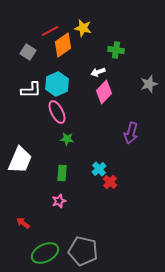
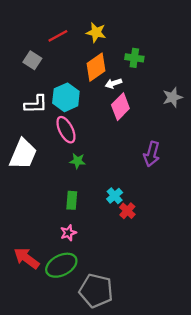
orange diamond: (63, 45) -> (96, 67), moved
white trapezoid: (20, 160) -> (23, 154), moved
red arrow: (23, 223) -> (27, 258), size x1.6
green ellipse: (45, 253) -> (61, 265), moved

